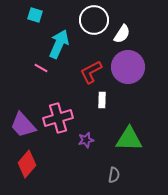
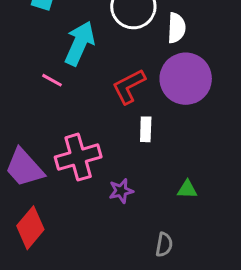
white semicircle: (122, 34) -> (176, 28), turned -30
green triangle: (129, 139) -> (187, 189), size x0.5

